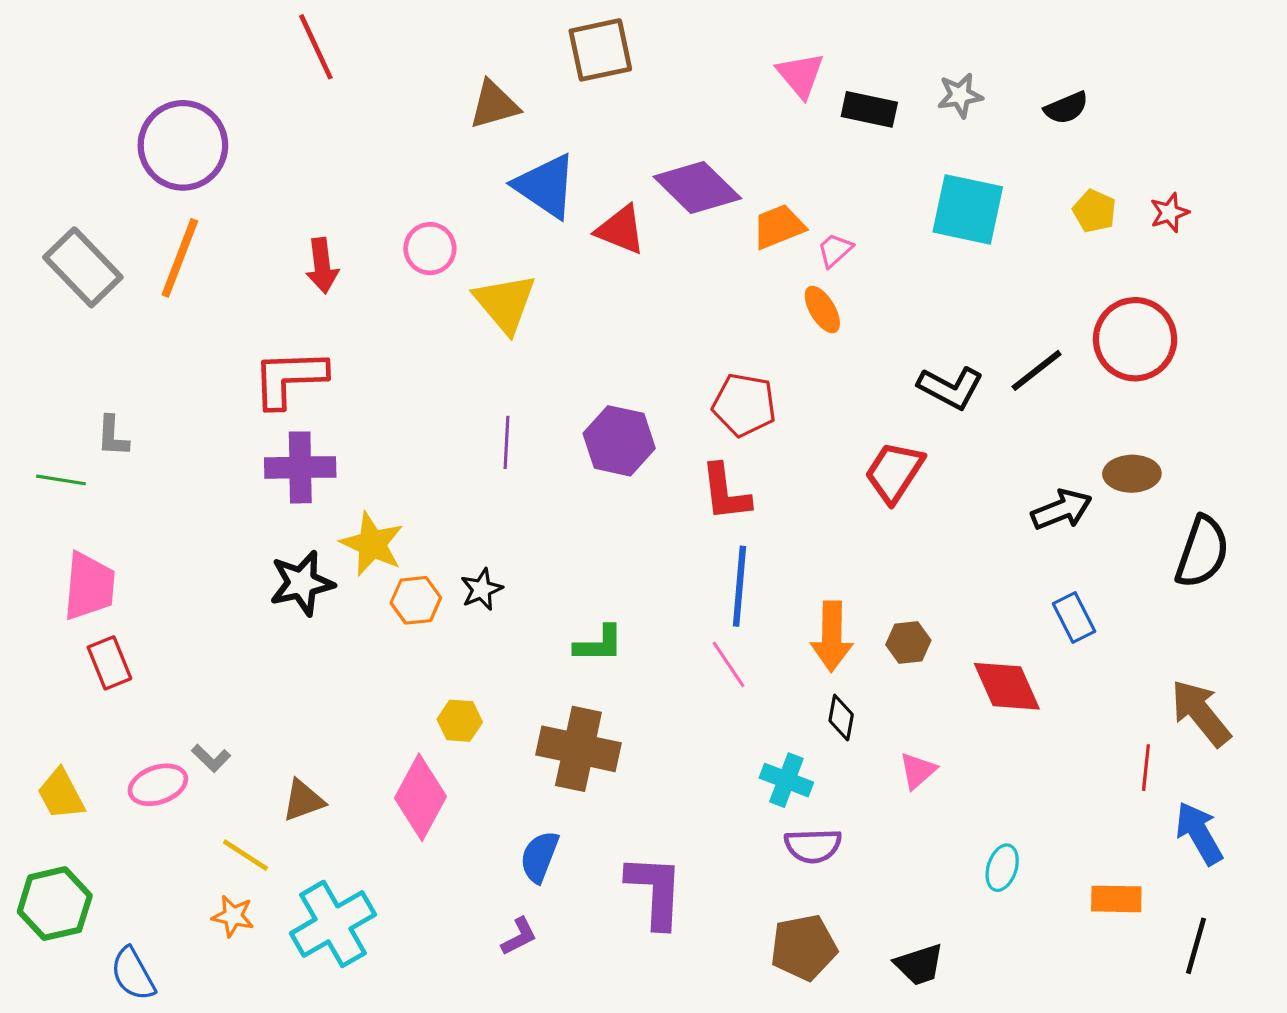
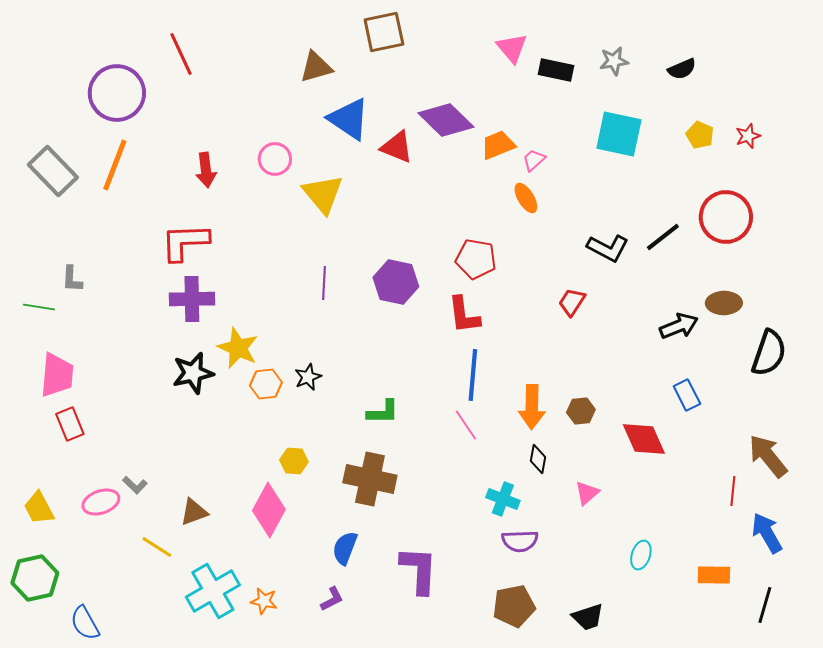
red line: (316, 47) -> (181, 54), moved
red trapezoid: (894, 472) -> (572, 302), size x0.7
orange star: (233, 916) -> (264, 601), moved

